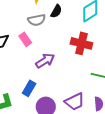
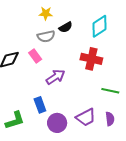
black semicircle: (56, 11) -> (66, 27), turned 32
blue rectangle: (29, 88) -> (40, 105), turned -49

